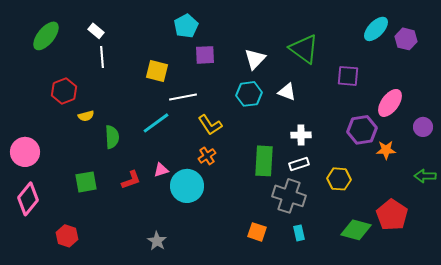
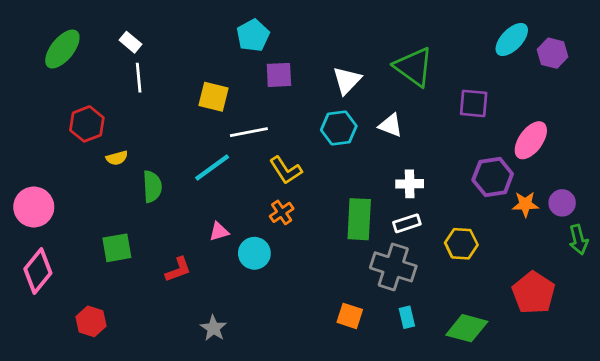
purple circle: (423, 127) -> (562, 203), moved
green arrow: (425, 176) -> (578, 240), turned -105
red L-shape: (131, 180) -> (178, 270), moved
cyan circle: (187, 186) -> (254, 253), size x0.7
green diamond: (356, 230) -> (467, 328), moved

